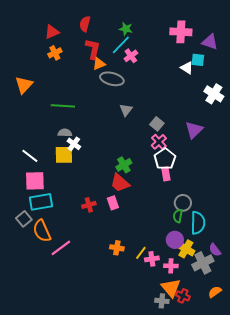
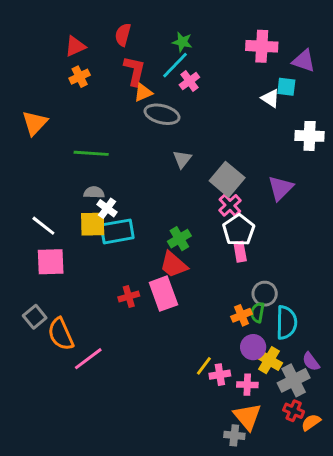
white cross: (214, 94) -> (310, 136), turned -30
gray square: (157, 124) -> (227, 179), size x1.6
cyan rectangle: (41, 202) -> (117, 231), moved
pink rectangle: (113, 203) -> (163, 294), size x1.6
orange cross: (117, 248) -> (242, 315), moved, turned -32
red cross: (183, 296) -> (294, 411), moved

